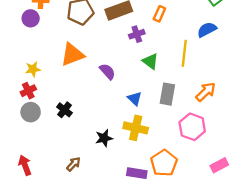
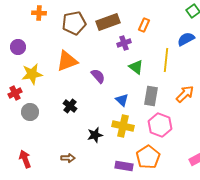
purple circle: (31, 18) -> (18, 47), moved
yellow star: (33, 69) -> (32, 74), size x1.5
red cross: (28, 91) -> (15, 93), moved
black cross: (64, 110) -> (70, 106), moved
pink hexagon: (192, 127) -> (160, 125), moved
brown arrow: (74, 164) -> (68, 158), turned 48

